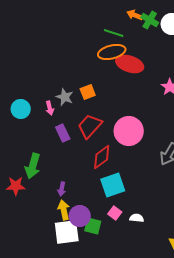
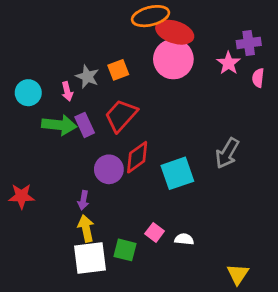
pink circle: (129, 131) -> (173, 59), moved
green arrow: (33, 166) -> (59, 125), moved, turned -100
cyan square: (113, 185) -> (177, 173), moved
purple circle: (80, 216) -> (109, 169), moved

